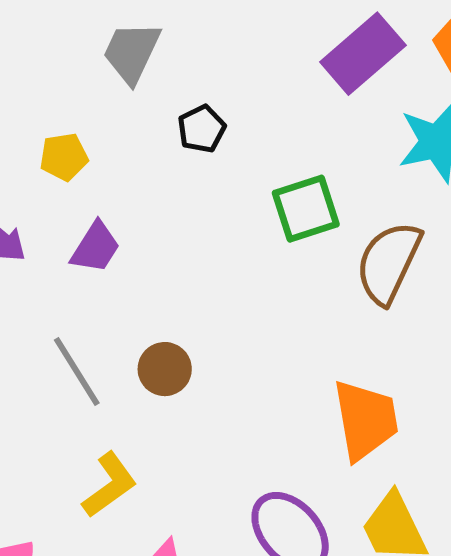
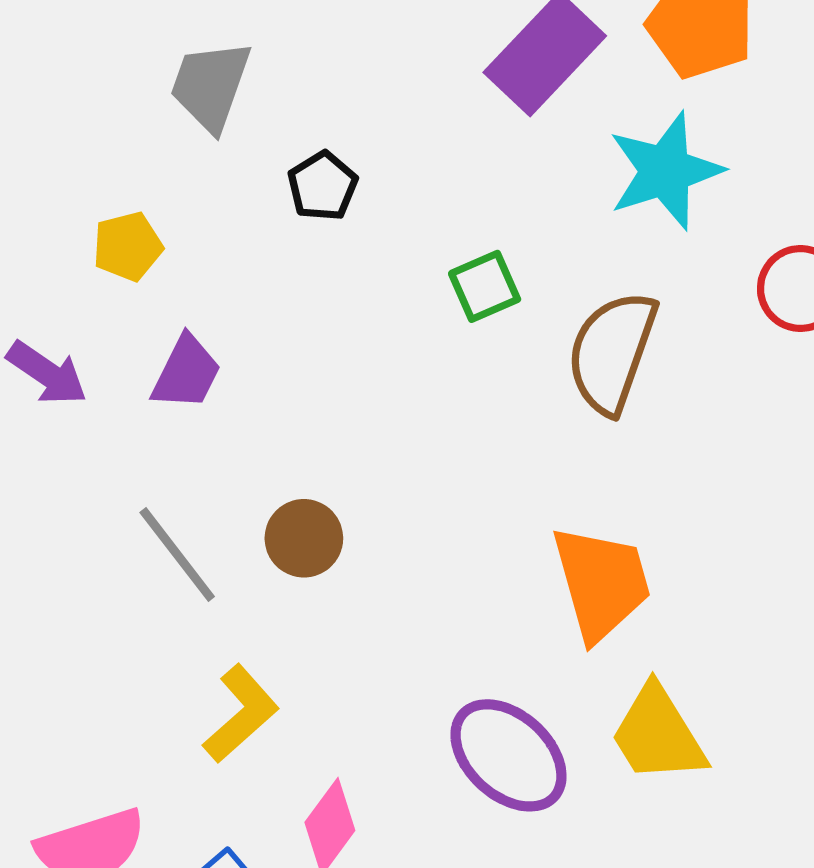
green square: (306, 209) -> (485, 286), size x0.7

